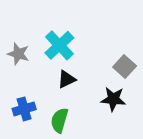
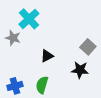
cyan cross: (59, 45) -> (29, 19), moved
blue cross: (24, 109) -> (15, 86), moved

